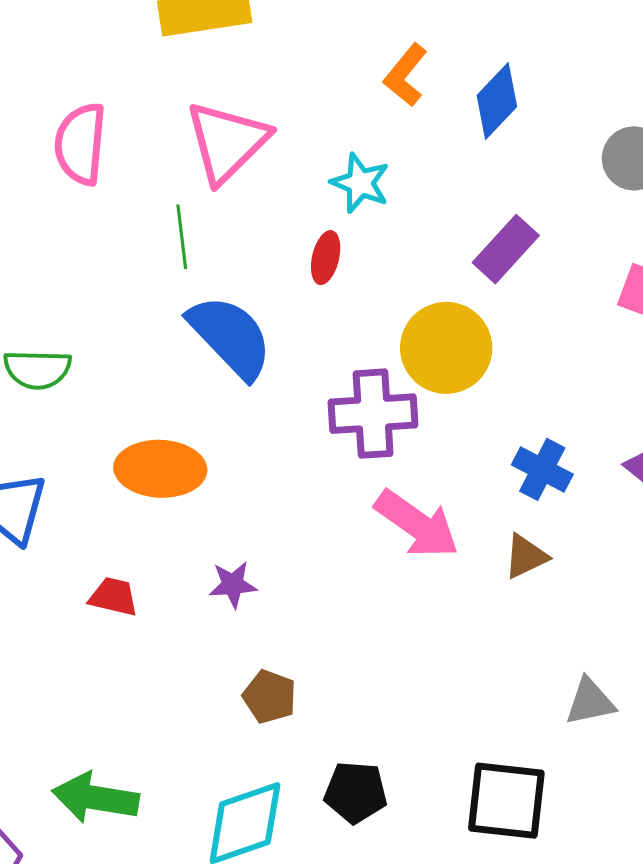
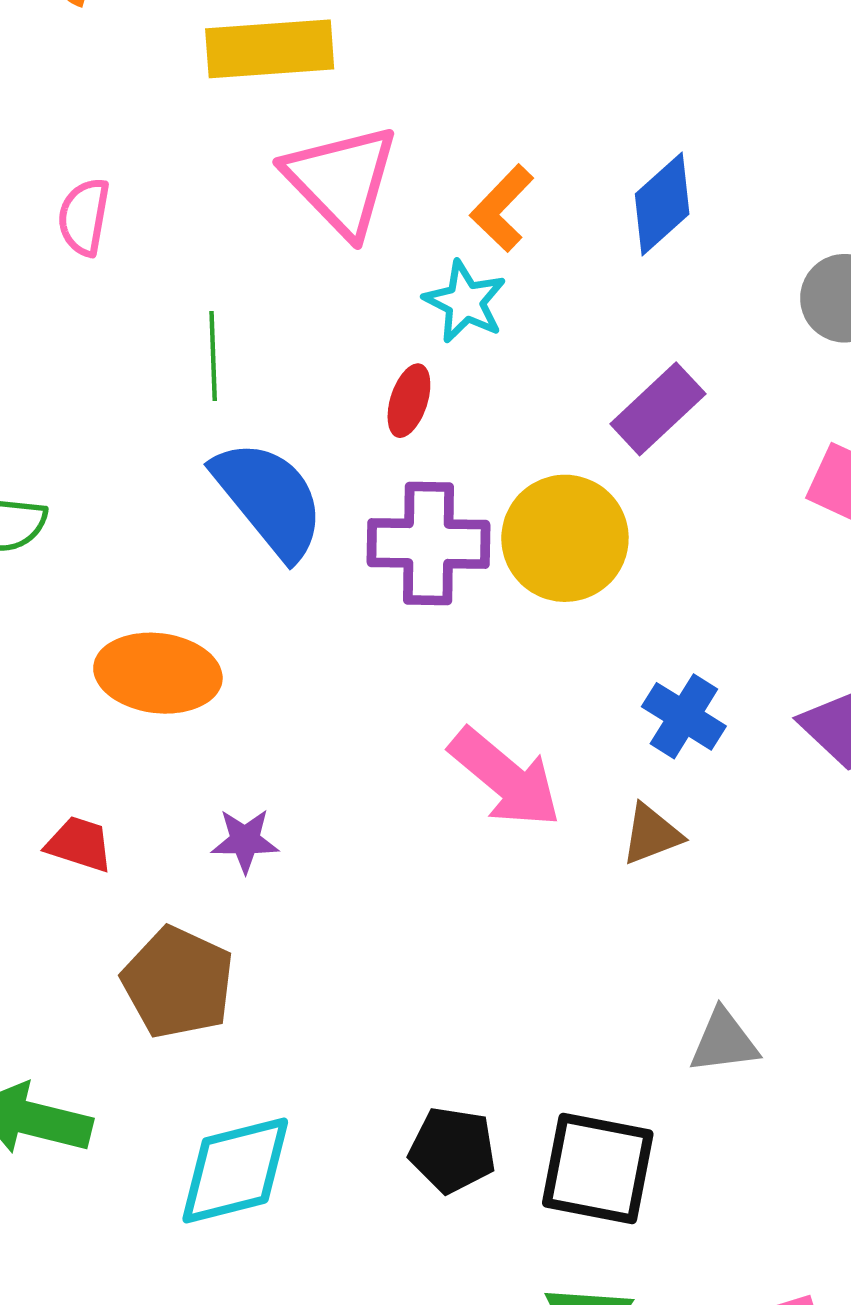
orange L-shape: (406, 75) -> (502, 208), moved
pink triangle: (227, 142) -> (341, 180), moved, turned -34
pink semicircle: (80, 144) -> (84, 217), size x0.7
purple cross: (373, 414) -> (429, 544), moved
brown pentagon: (270, 697) -> (178, 983), moved, size x1.5
black pentagon: (356, 792) -> (452, 1150), moved

